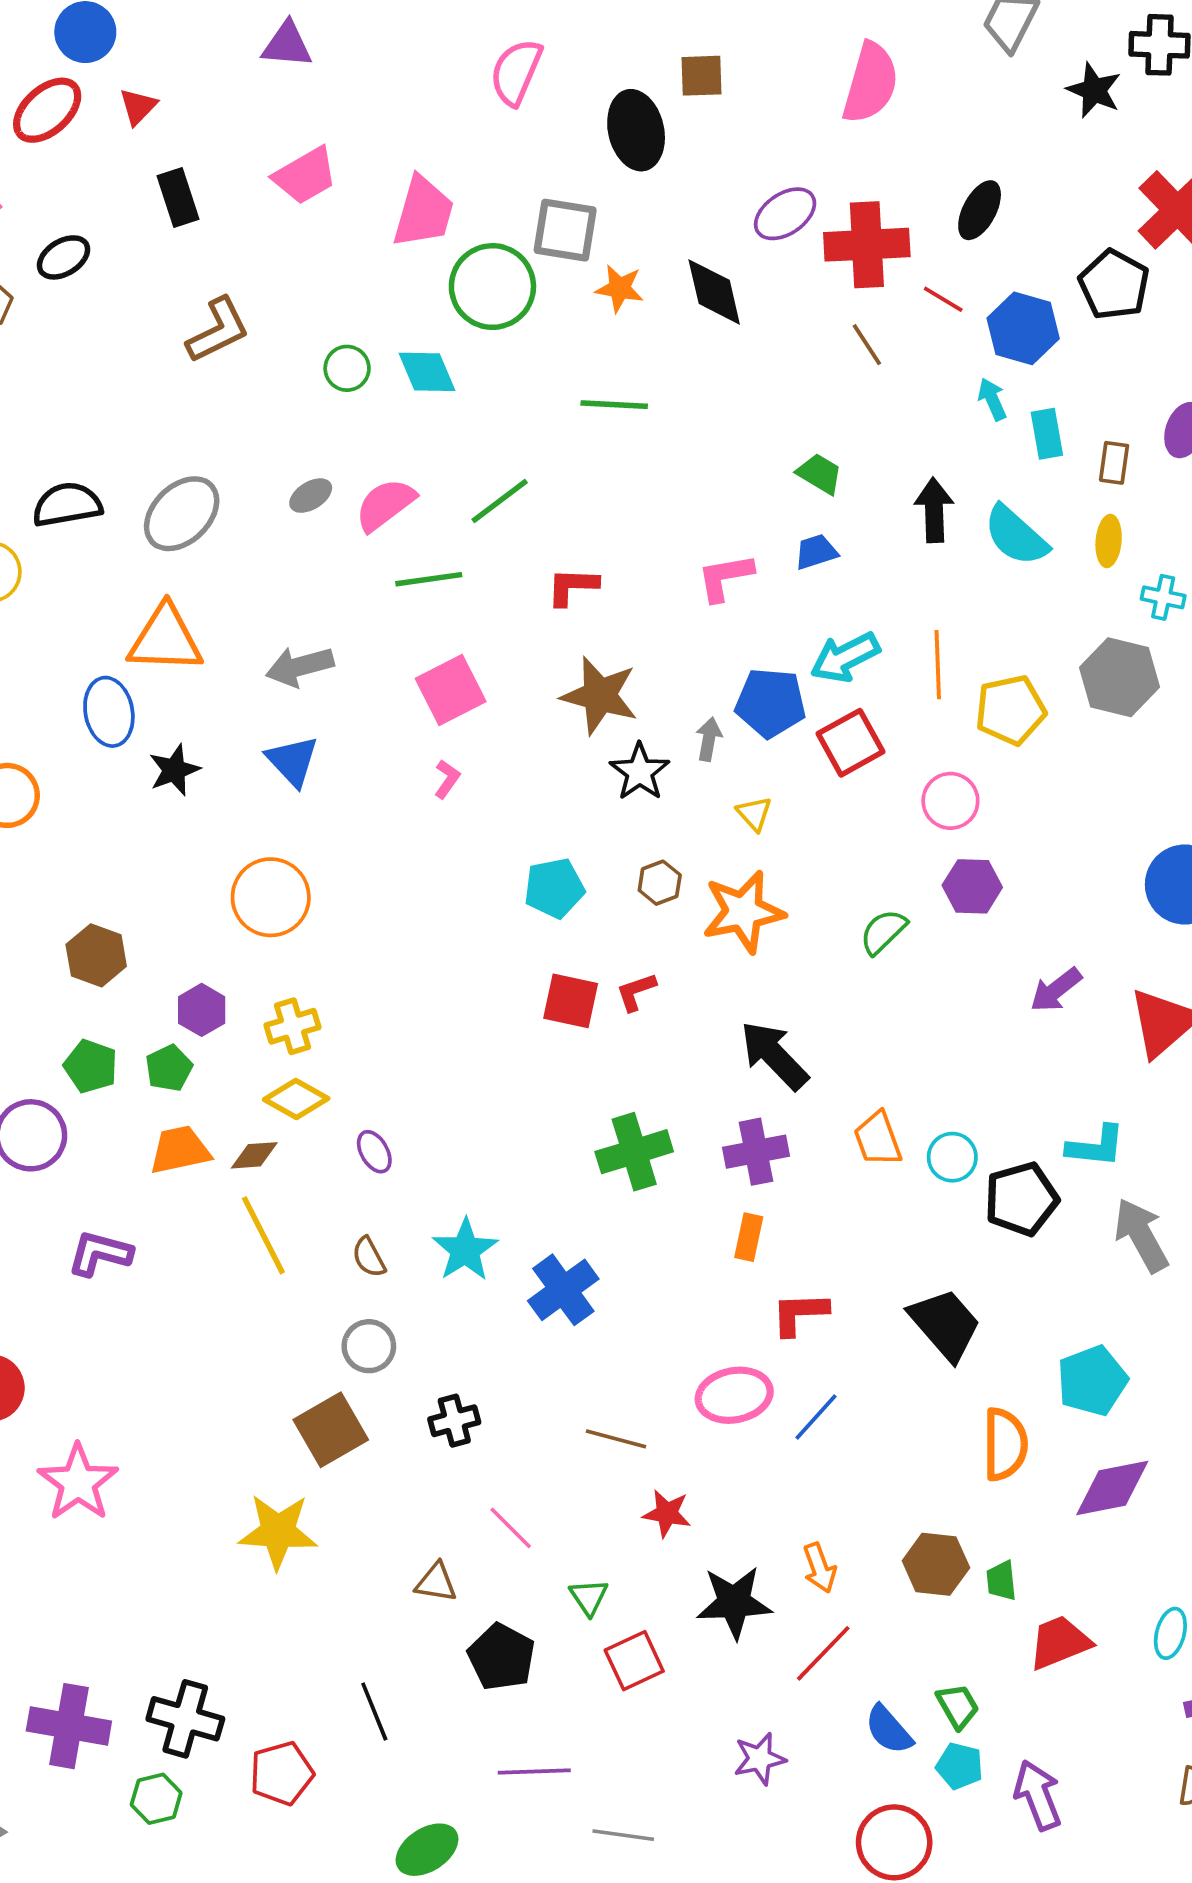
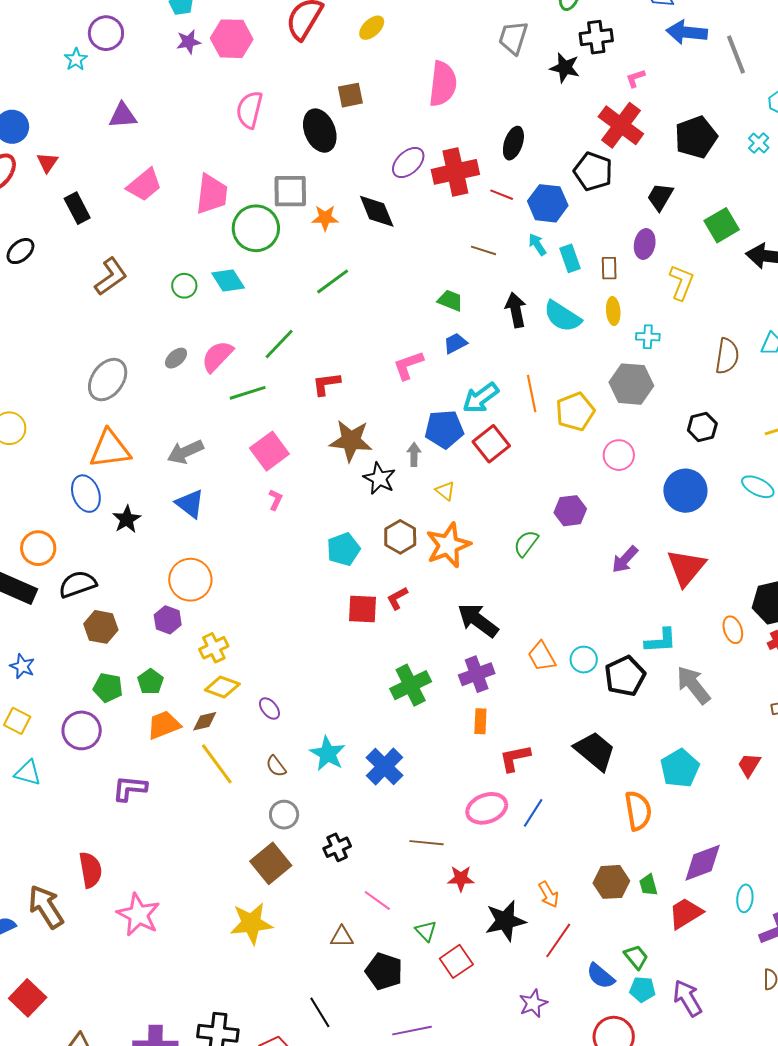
brown line: (867, 345) -> (484, 250), moved, turned -30
green line: (614, 405) -> (333, 281), turned -30
black semicircle: (67, 505) -> (78, 584), moved
pink circle: (950, 801) -> (619, 455), moved
brown hexagon: (660, 883) -> (400, 537), size x1.4
purple hexagon: (202, 1010) -> (168, 620), moved
purple diamond: (1112, 1488) -> (703, 863), moved

